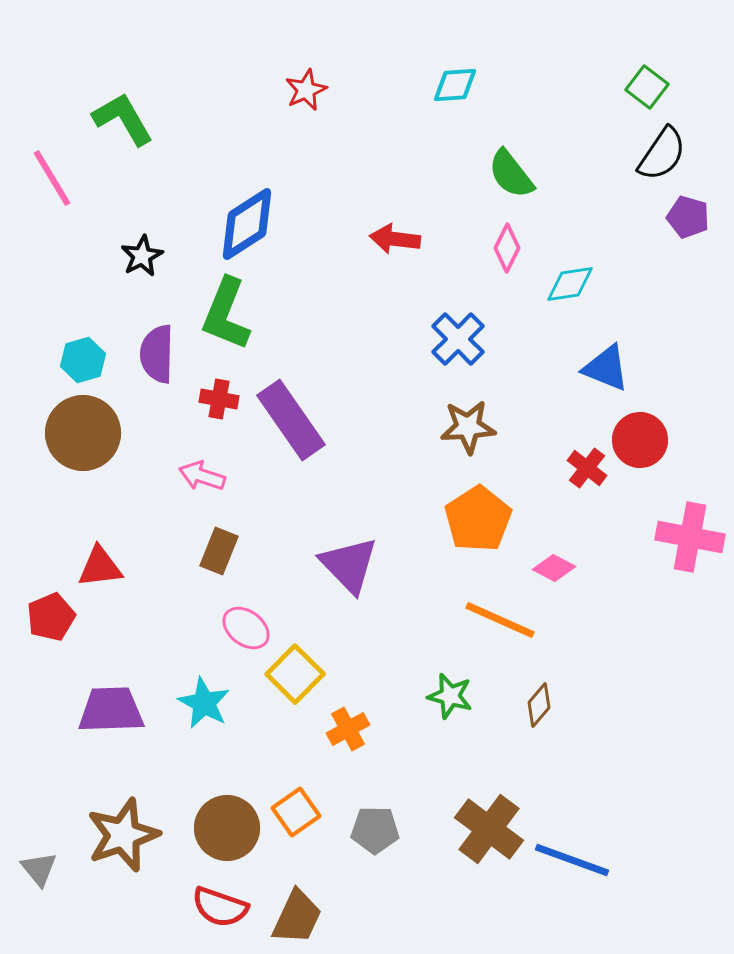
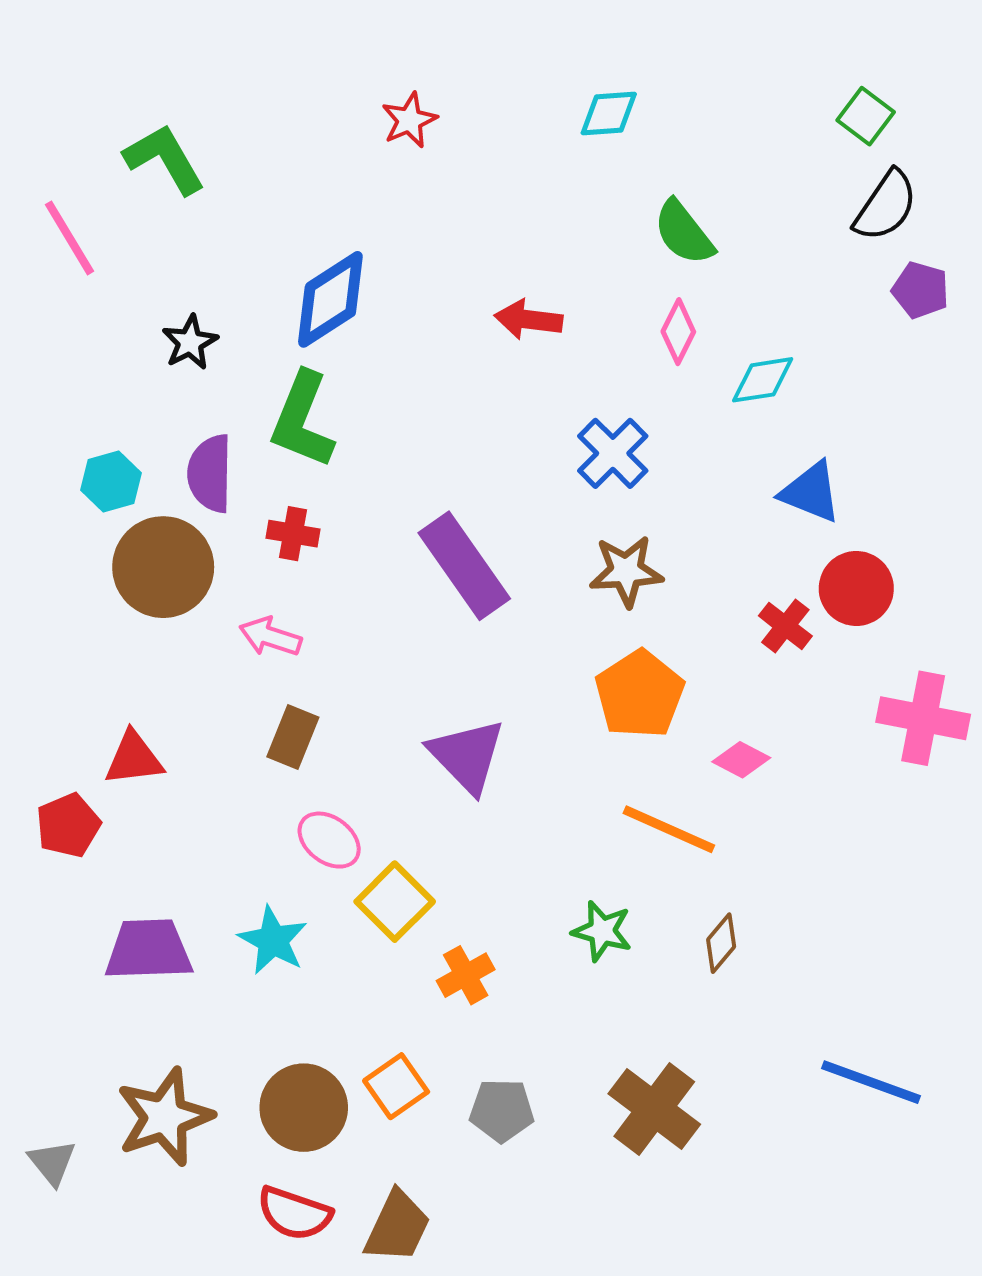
purple rectangle: (291, 420) -> (464, 566), moved
brown circle: (83, 433) -> (163, 567), moved
blue line: (572, 860) -> (871, 1082), moved

